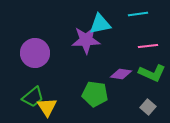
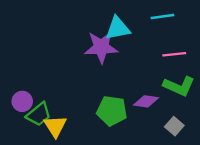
purple circle: (35, 53) -> (22, 101), moved, size x0.6
purple diamond: (121, 74) -> (146, 101), moved

